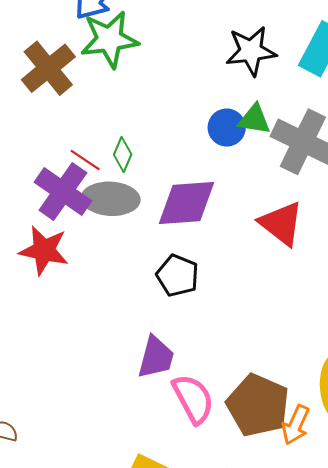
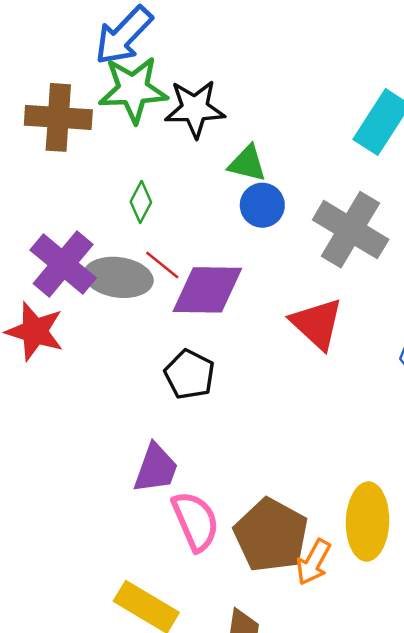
black star: (251, 51) -> (195, 109), moved
brown cross: (48, 68) -> (58, 117), turned 38
green triangle: (254, 119) -> (247, 163), moved
green diamond: (123, 154) -> (141, 202), moved
red line: (85, 160) -> (162, 265), moved

